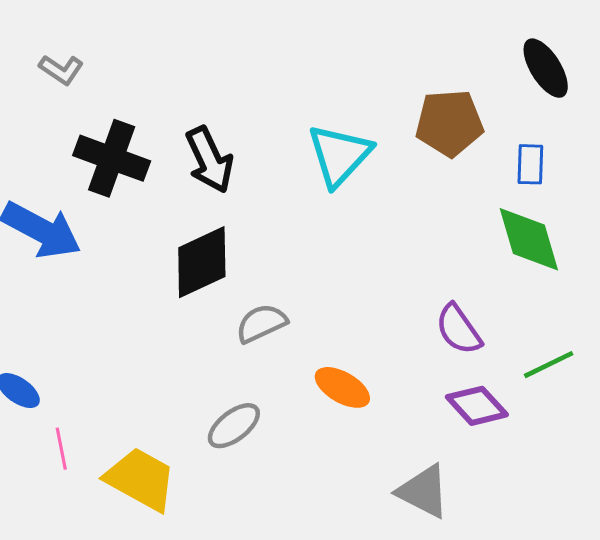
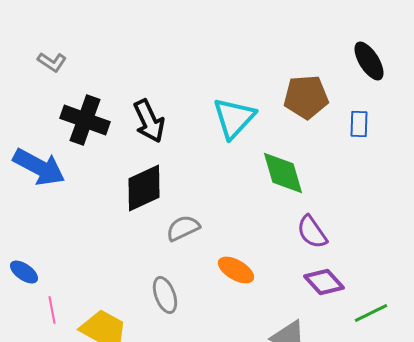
green diamond: (529, 239) -> (283, 173), moved
green line: (549, 365) -> (371, 313), moved
gray ellipse: (234, 426) -> (165, 295), turned -72

